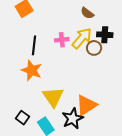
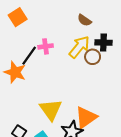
pink cross: (62, 40) -> (46, 46), moved
black line: (34, 45) -> (29, 56), turned 30
orange star: (32, 70) -> (15, 72), moved

